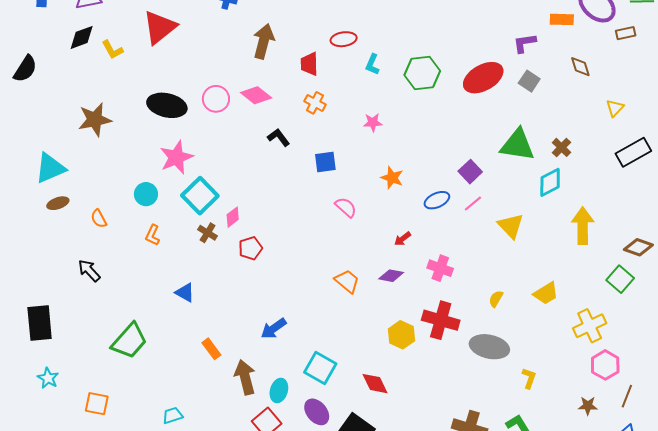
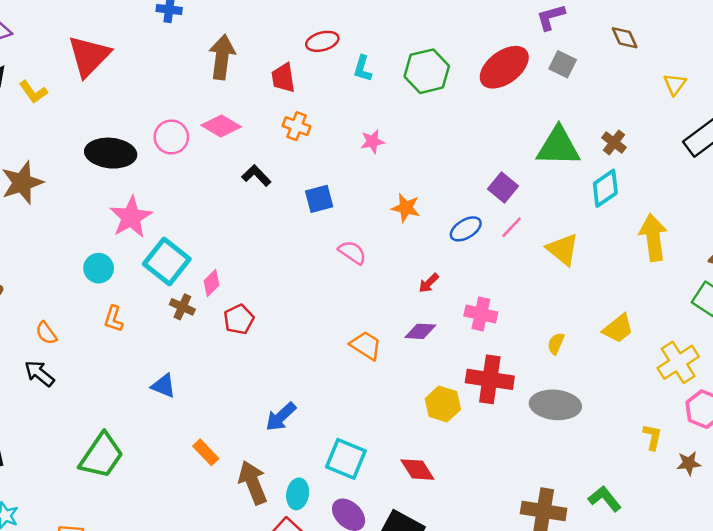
orange semicircle: (99, 219) -> (46, 333), moved
yellow L-shape: (529, 378) -> (652, 437), moved

